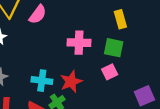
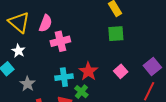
pink cross: (79, 43) -> (60, 41), moved
pink square: (110, 72) -> (121, 71), moved

